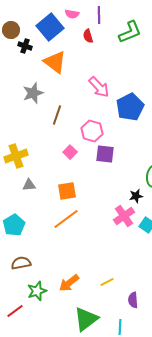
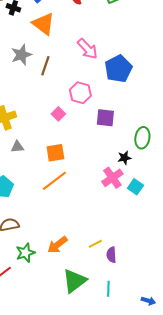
brown line: (57, 115) -> (45, 66), moved
purple square: (105, 154) -> (105, 118), moved
purple semicircle: (133, 300) -> (111, 255), moved

